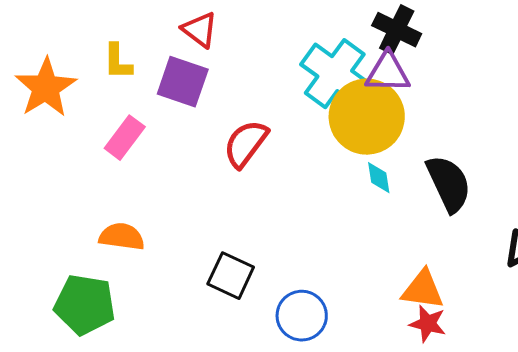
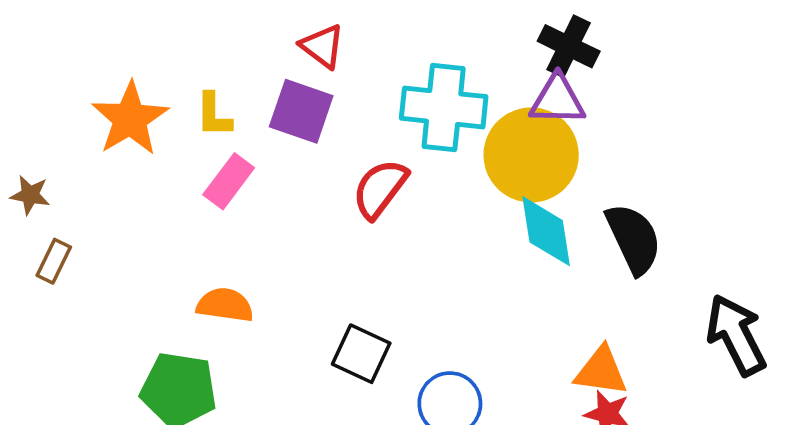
yellow L-shape: (118, 62) -> (214, 115), moved
cyan cross: (335, 74) -> (444, 107), moved, turned -30
cyan diamond: (379, 178) -> (546, 231), size x1.8

